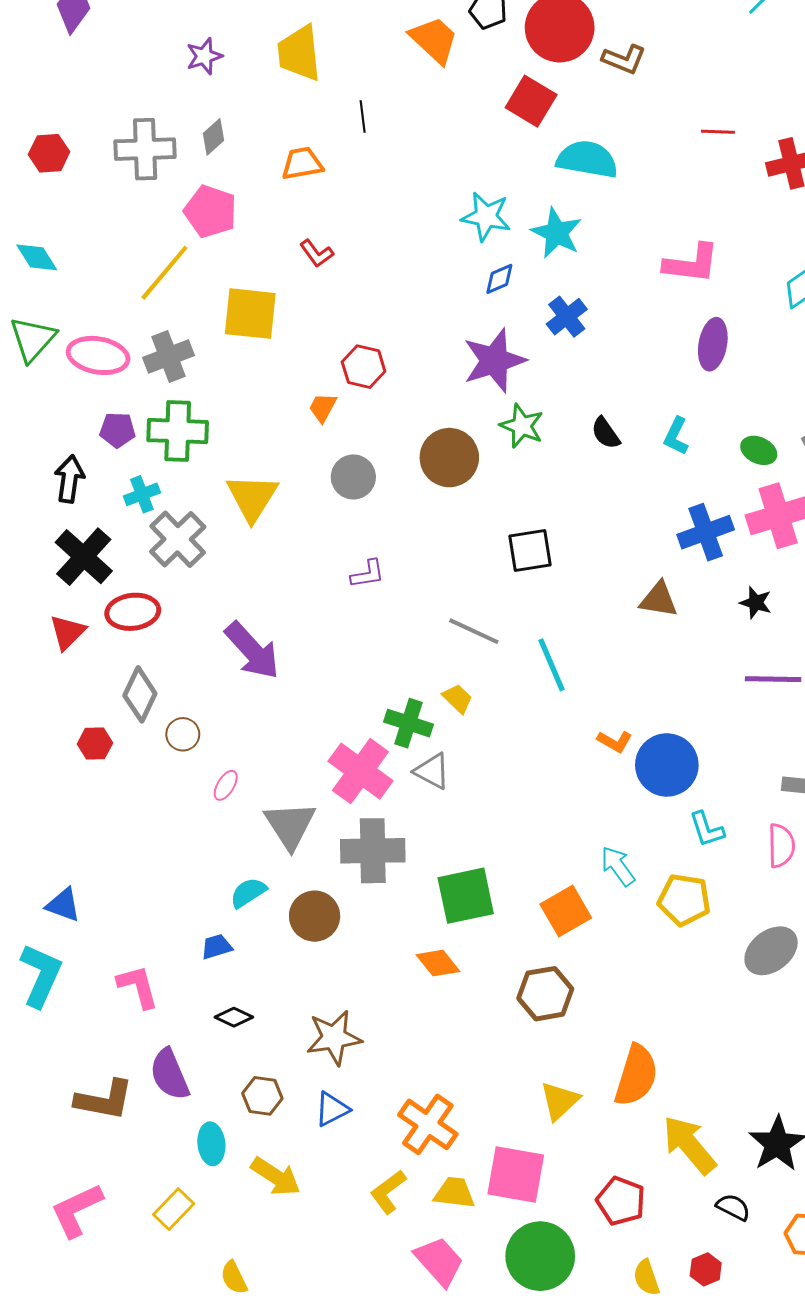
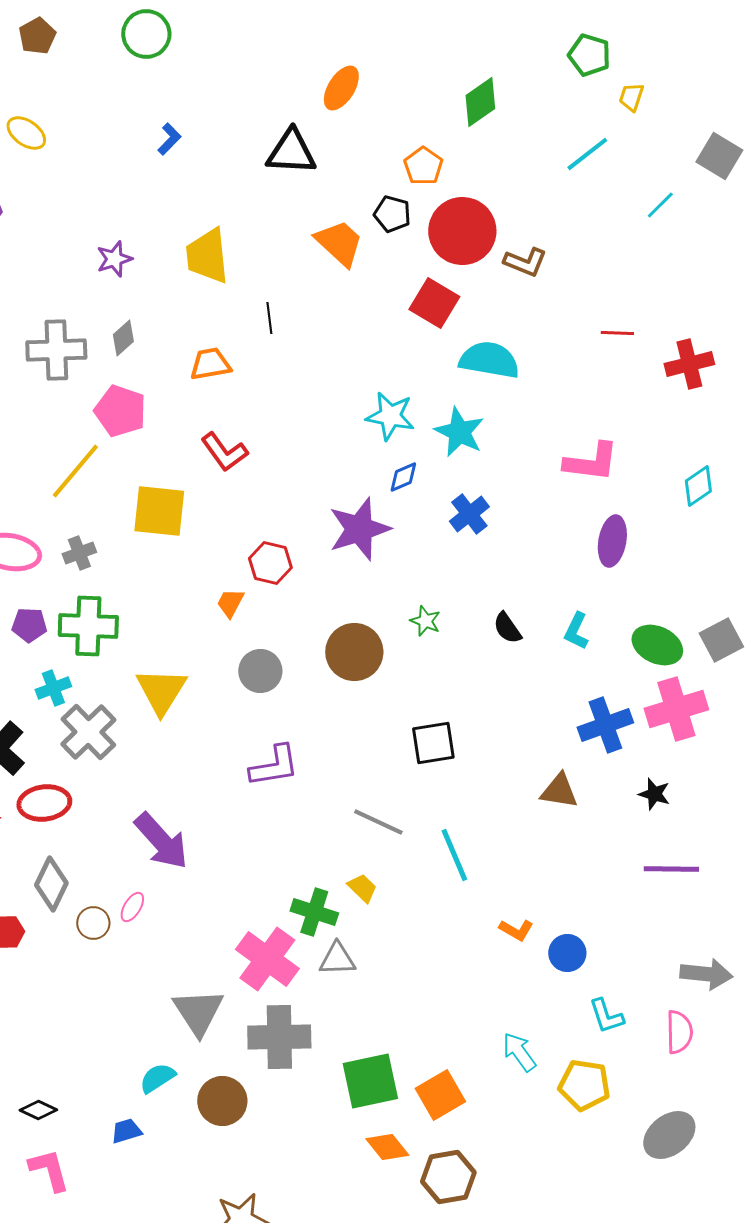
red L-shape: (317, 253) -> (224, 452), size x1.4
gray cross: (169, 356) -> (79, 553), size x0.7
purple star: (494, 361) -> (359, 529), moved
green star: (522, 426) -> (425, 621), size x0.7
green ellipse: (759, 450) -> (657, 645), size x1.4
purple L-shape: (368, 574) -> (274, 766), size x1.5
blue circle: (667, 765) -> (567, 953), size x0.6
gray triangle: (432, 771) -> (337, 959), turned -30
pink ellipse: (226, 785) -> (132, 907), moved
orange square: (566, 911) -> (440, 1095), moved
orange diamond: (438, 963) -> (387, 1147), moved
black diamond: (234, 1017) -> (38, 1110), moved

